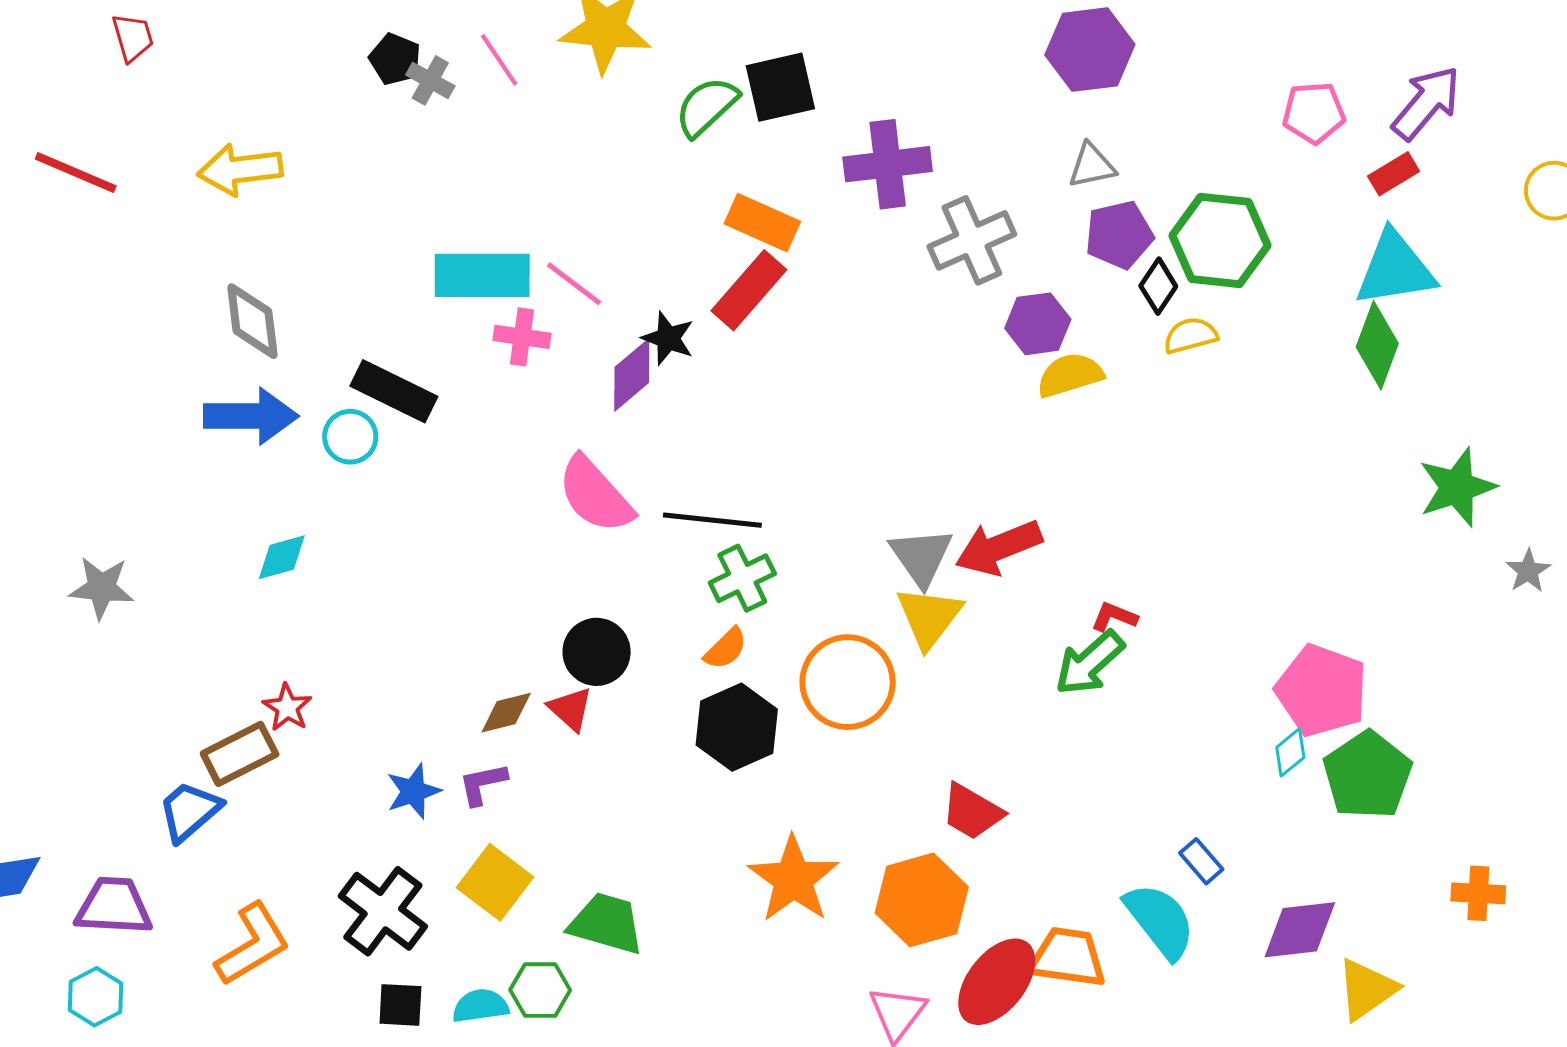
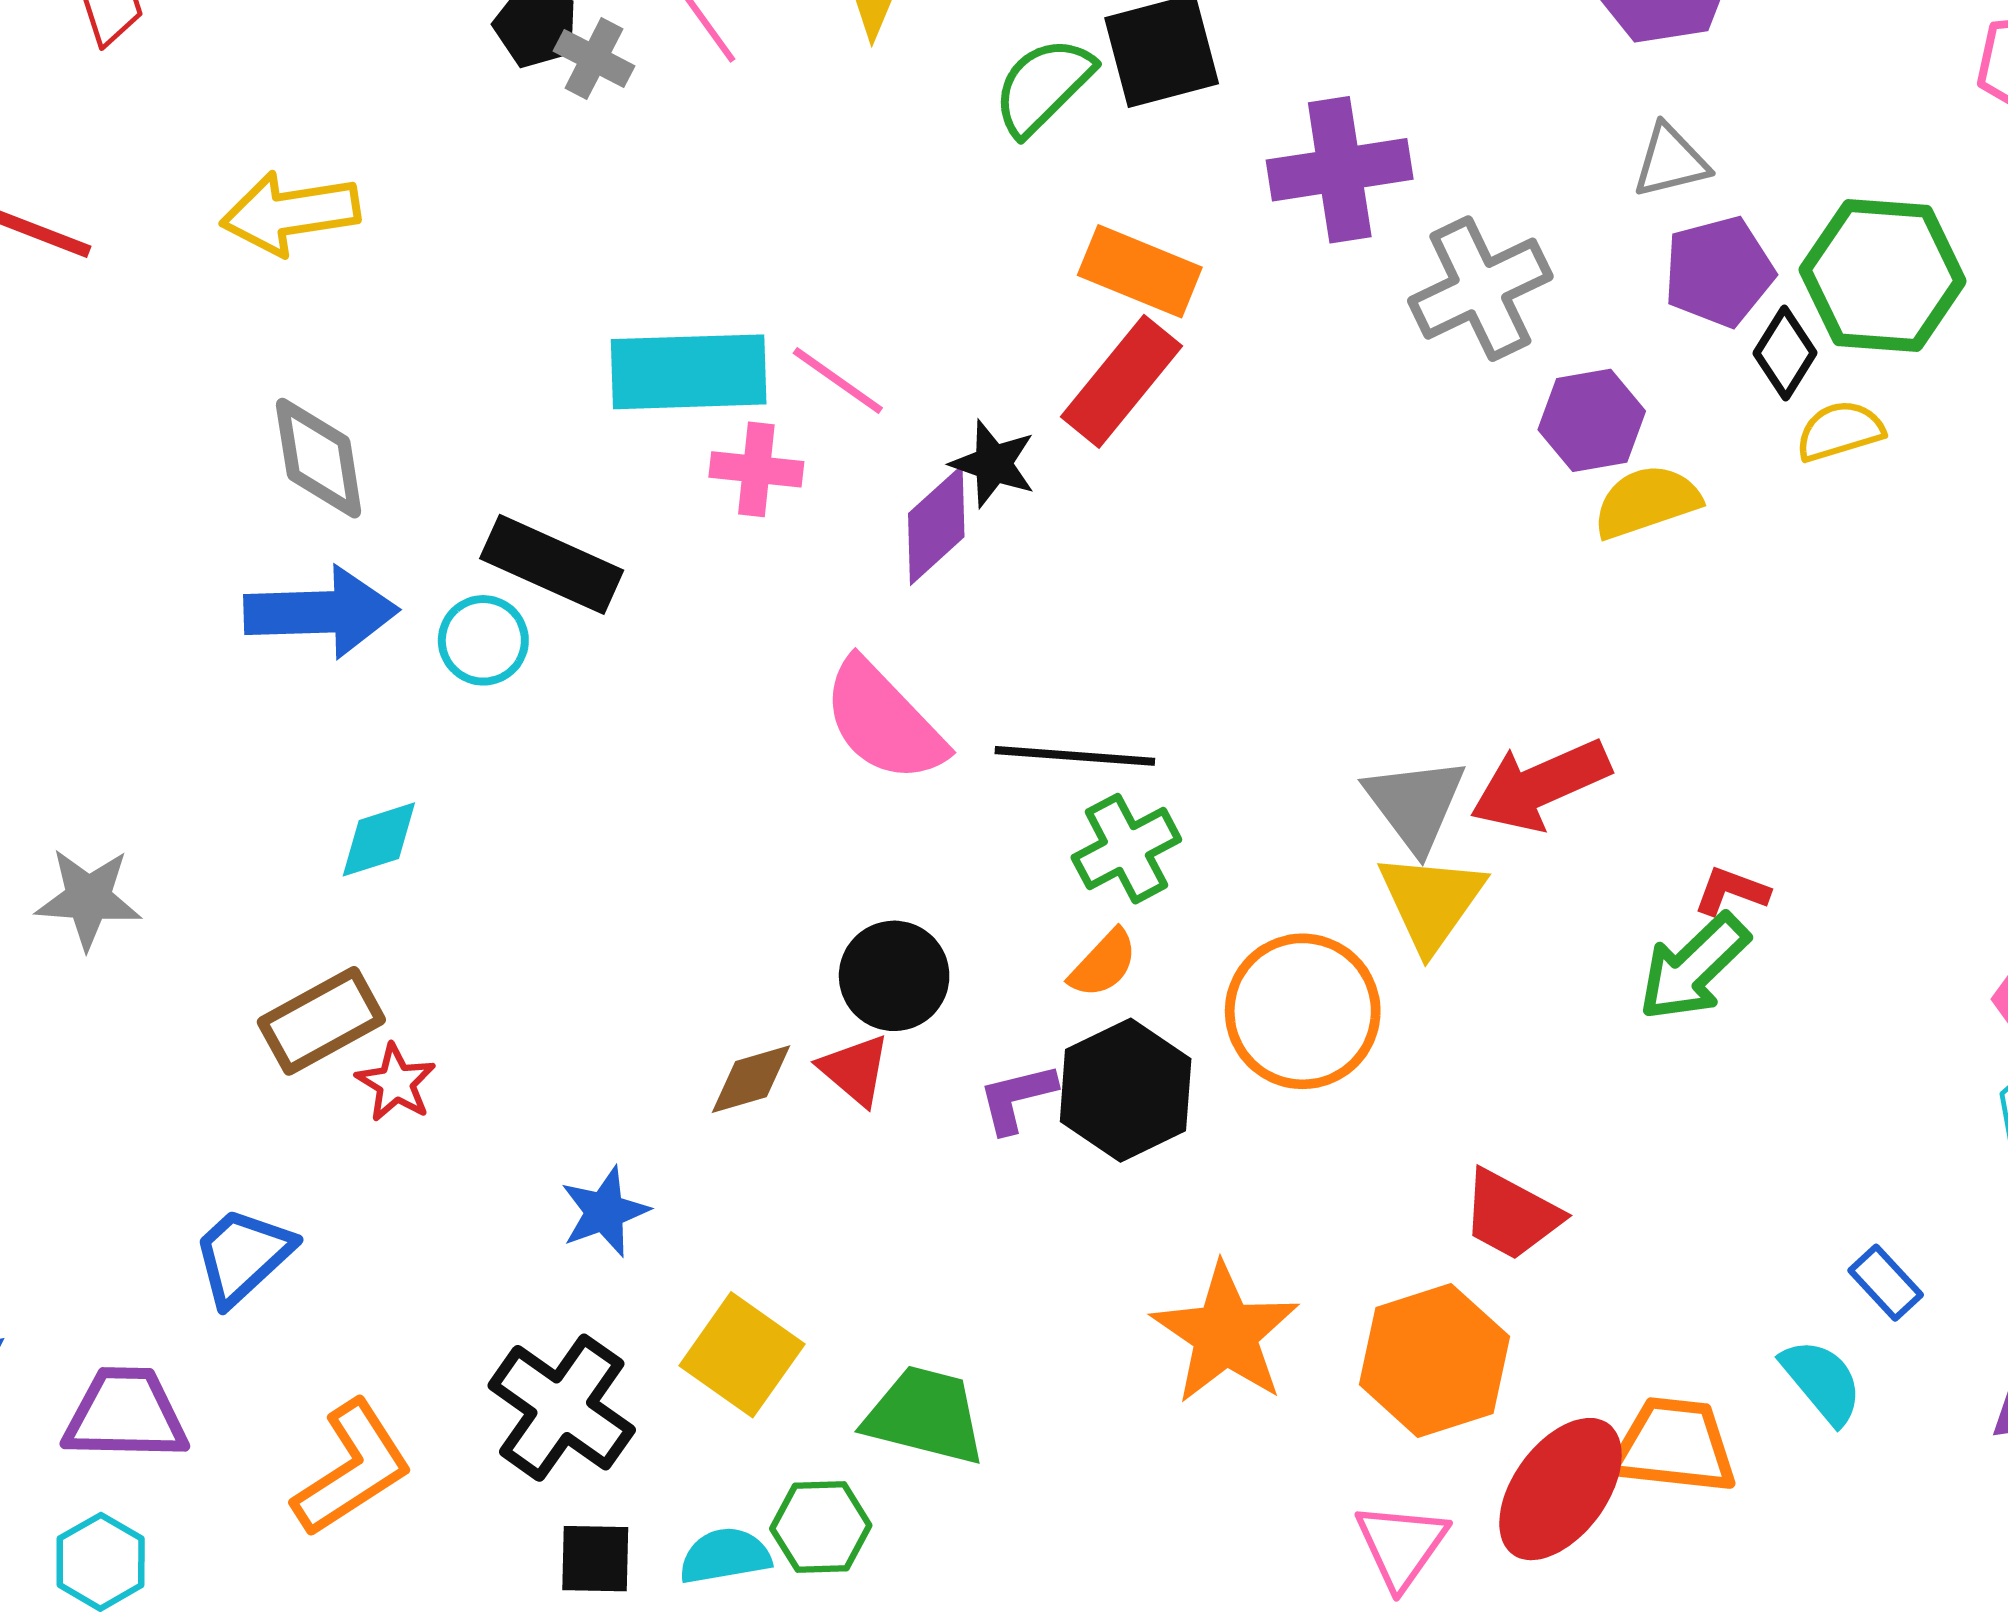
brown rectangle: (240, 754) -> (321, 1021), moved
purple L-shape: (483, 784) -> (1017, 1098), moved
cyan semicircle: (1160, 921) -> (1822, 1381), size x0.7

